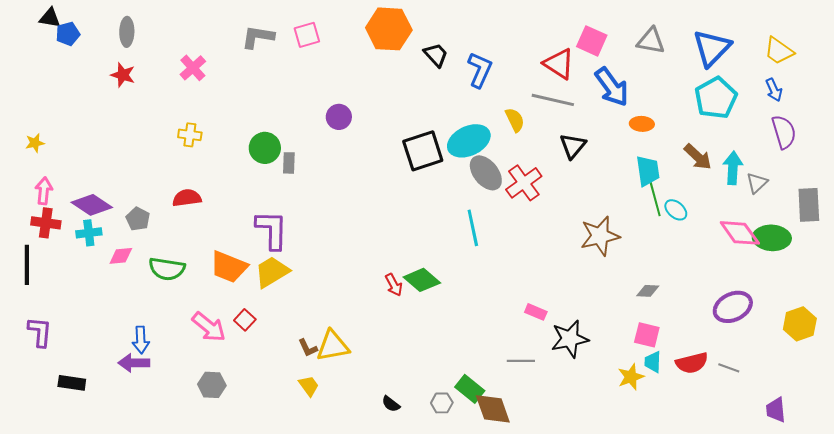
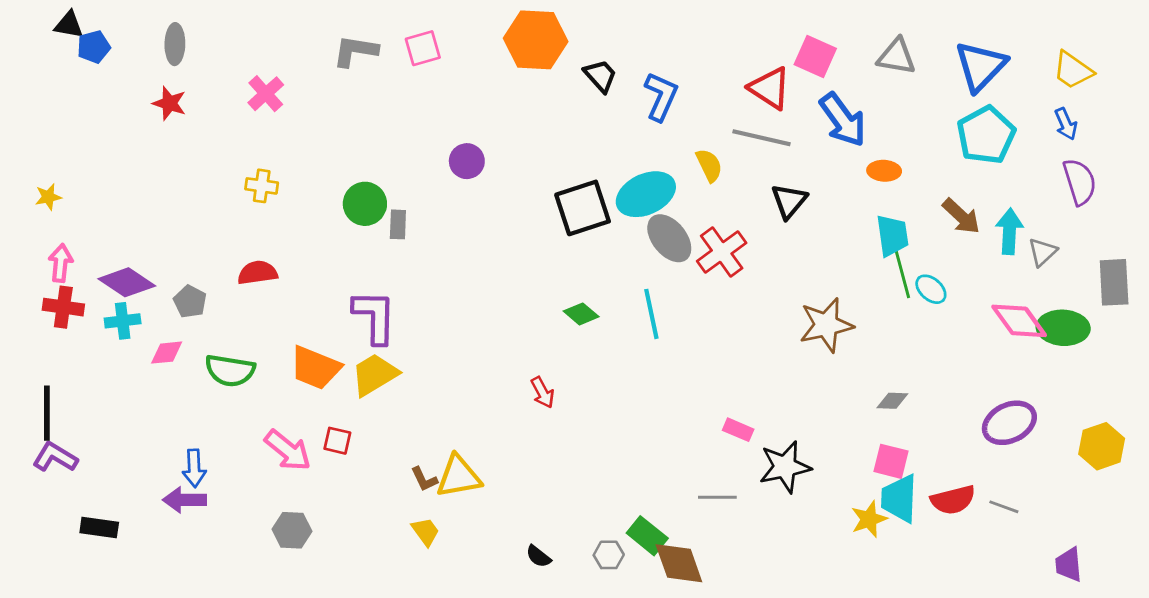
black line: (27, 265) -> (47, 413), moved
green diamond: (422, 280) -> (581, 314), moved, size x0.7
red square: (245, 320) -> (337, 441), turned -30
purple L-shape: (40, 332) -> (55, 457), turned -64
cyan trapezoid: (653, 362) -> (899, 499), size x1.6

